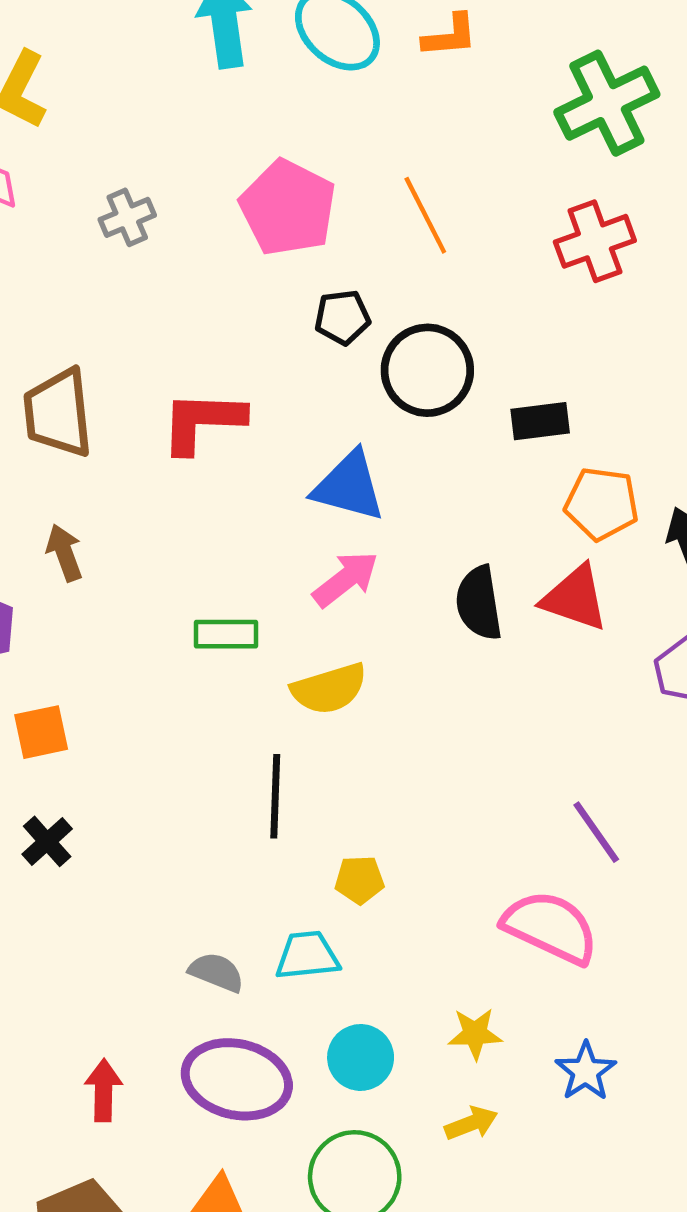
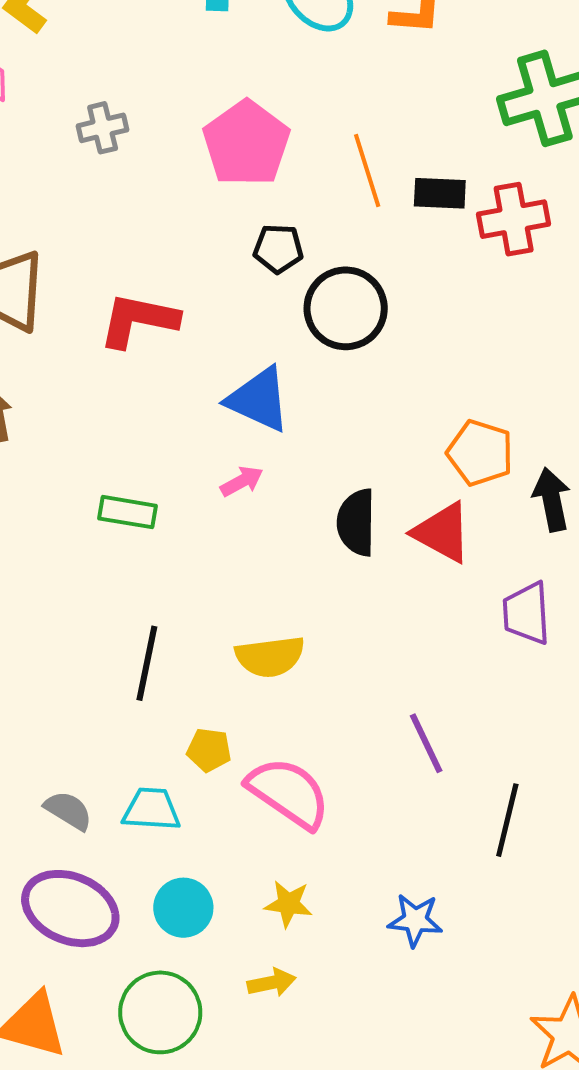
black rectangle: (540, 421) -> (440, 193), moved
pink arrow: (346, 579) -> (242, 481), size x0.7
yellow semicircle: (329, 689) -> (270, 657), moved
pink semicircle: (550, 927) -> (289, 793), moved
blue star: (586, 1071) -> (415, 920), moved, turned 30

